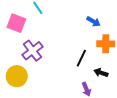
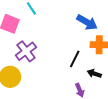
blue arrow: (93, 21) -> (87, 22), size x1.5

